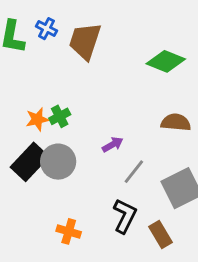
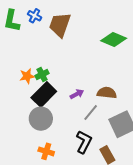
brown semicircle: (176, 122) -> (107, 93), moved
black rectangle: (30, 162) -> (44, 94), moved
gray circle: (58, 162) -> (41, 119), moved

